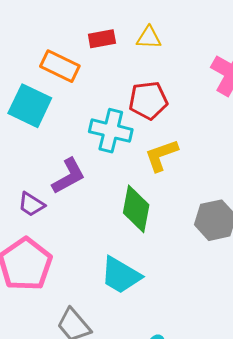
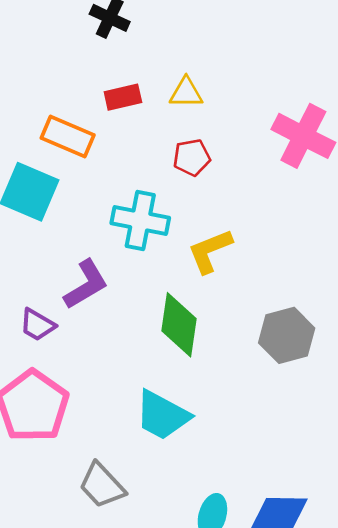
red pentagon: (148, 100) -> (192, 157), moved, size x0.7

